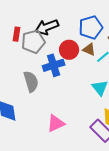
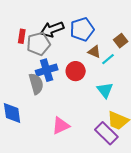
blue pentagon: (91, 27) -> (82, 29), moved
red circle: (69, 50) -> (76, 71), moved
blue cross: (54, 65) -> (47, 70), moved

